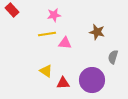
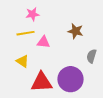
yellow triangle: (46, 71) -> (22, 61), moved
red triangle: (63, 83) -> (42, 82), size x1.6

